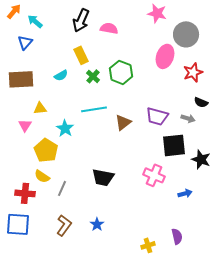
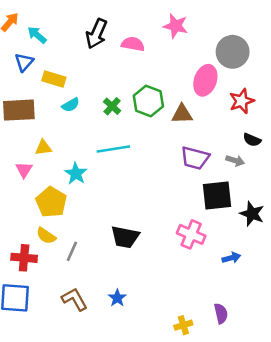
pink star: (157, 13) -> (176, 26), moved
yellow rectangle: (81, 55) -> (54, 79), moved, turned -48
brown triangle: (123, 122) -> (182, 114), moved, turned 36
brown L-shape: (64, 225) -> (75, 299), turned -65

